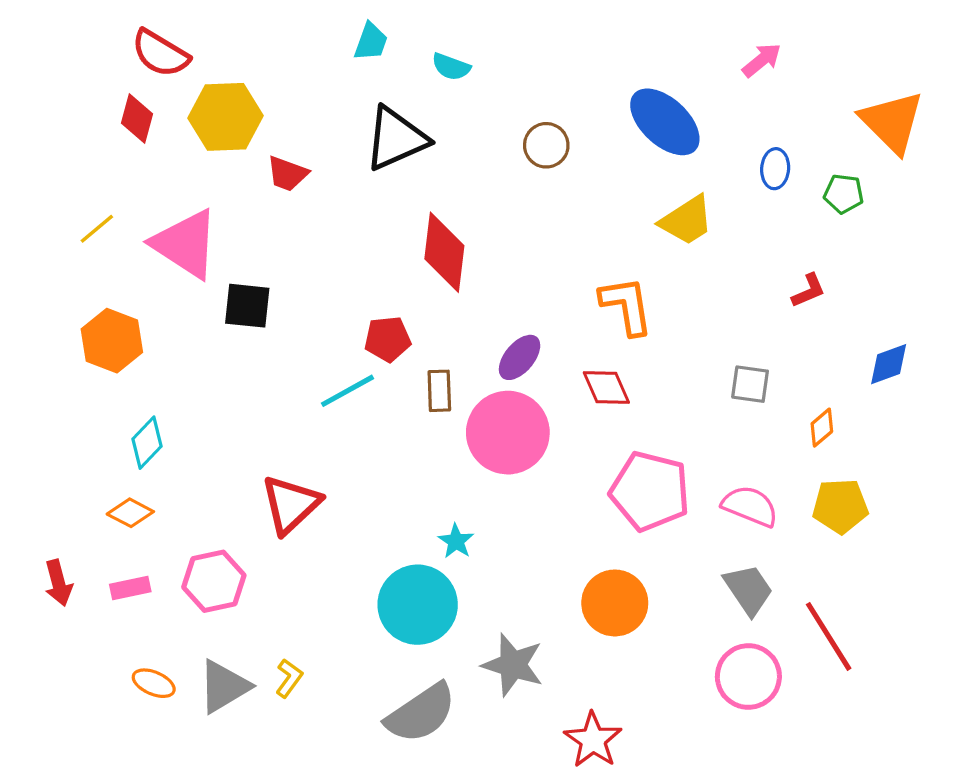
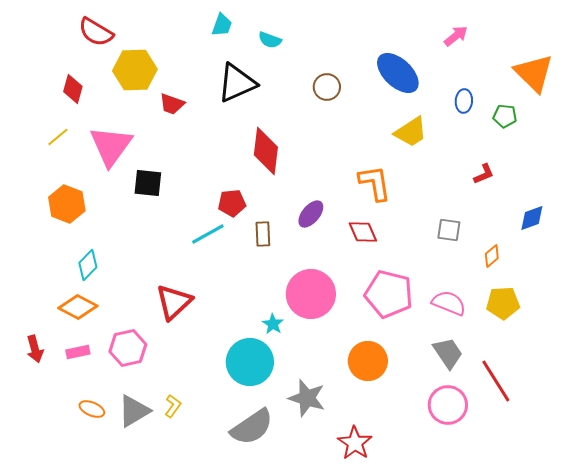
red diamond: (137, 119) -> (73, 89), moved
pink triangle: (185, 244) -> (111, 146), turned 33
pink circle: (508, 433) -> (311, 294), moved
orange diamond: (130, 513) -> (78, 307), size x1.4

